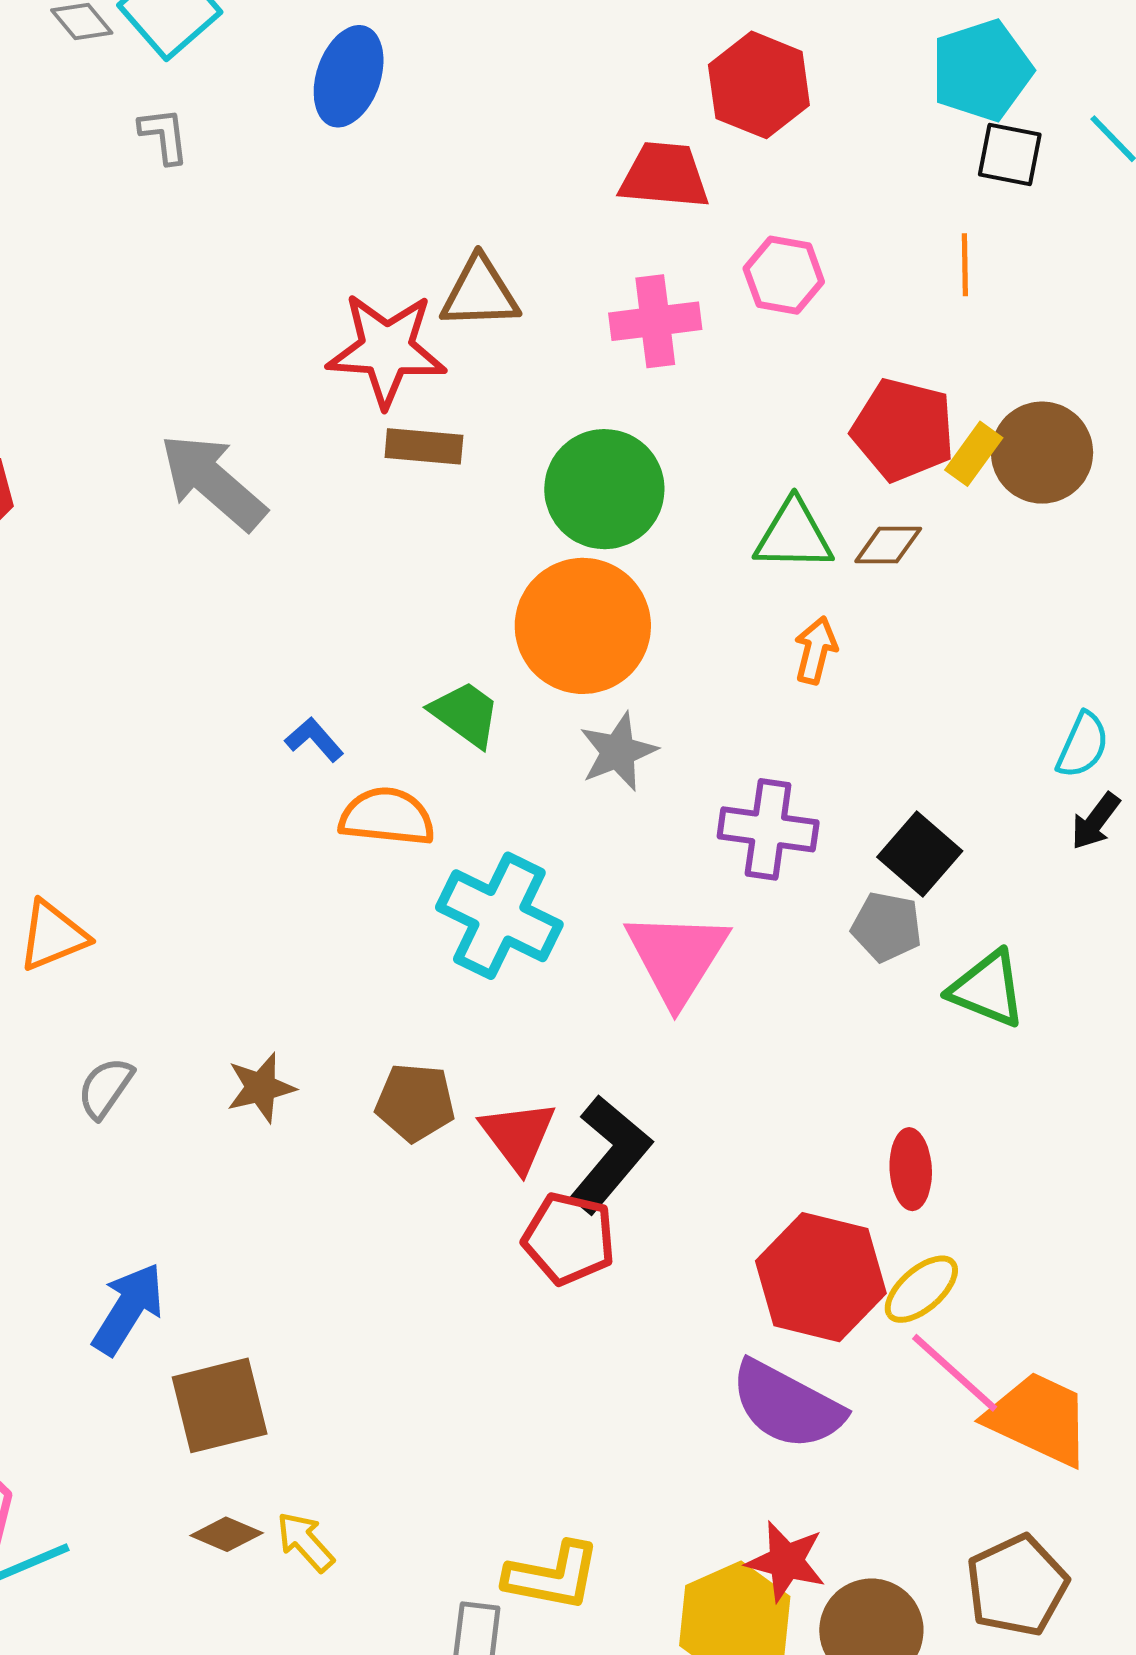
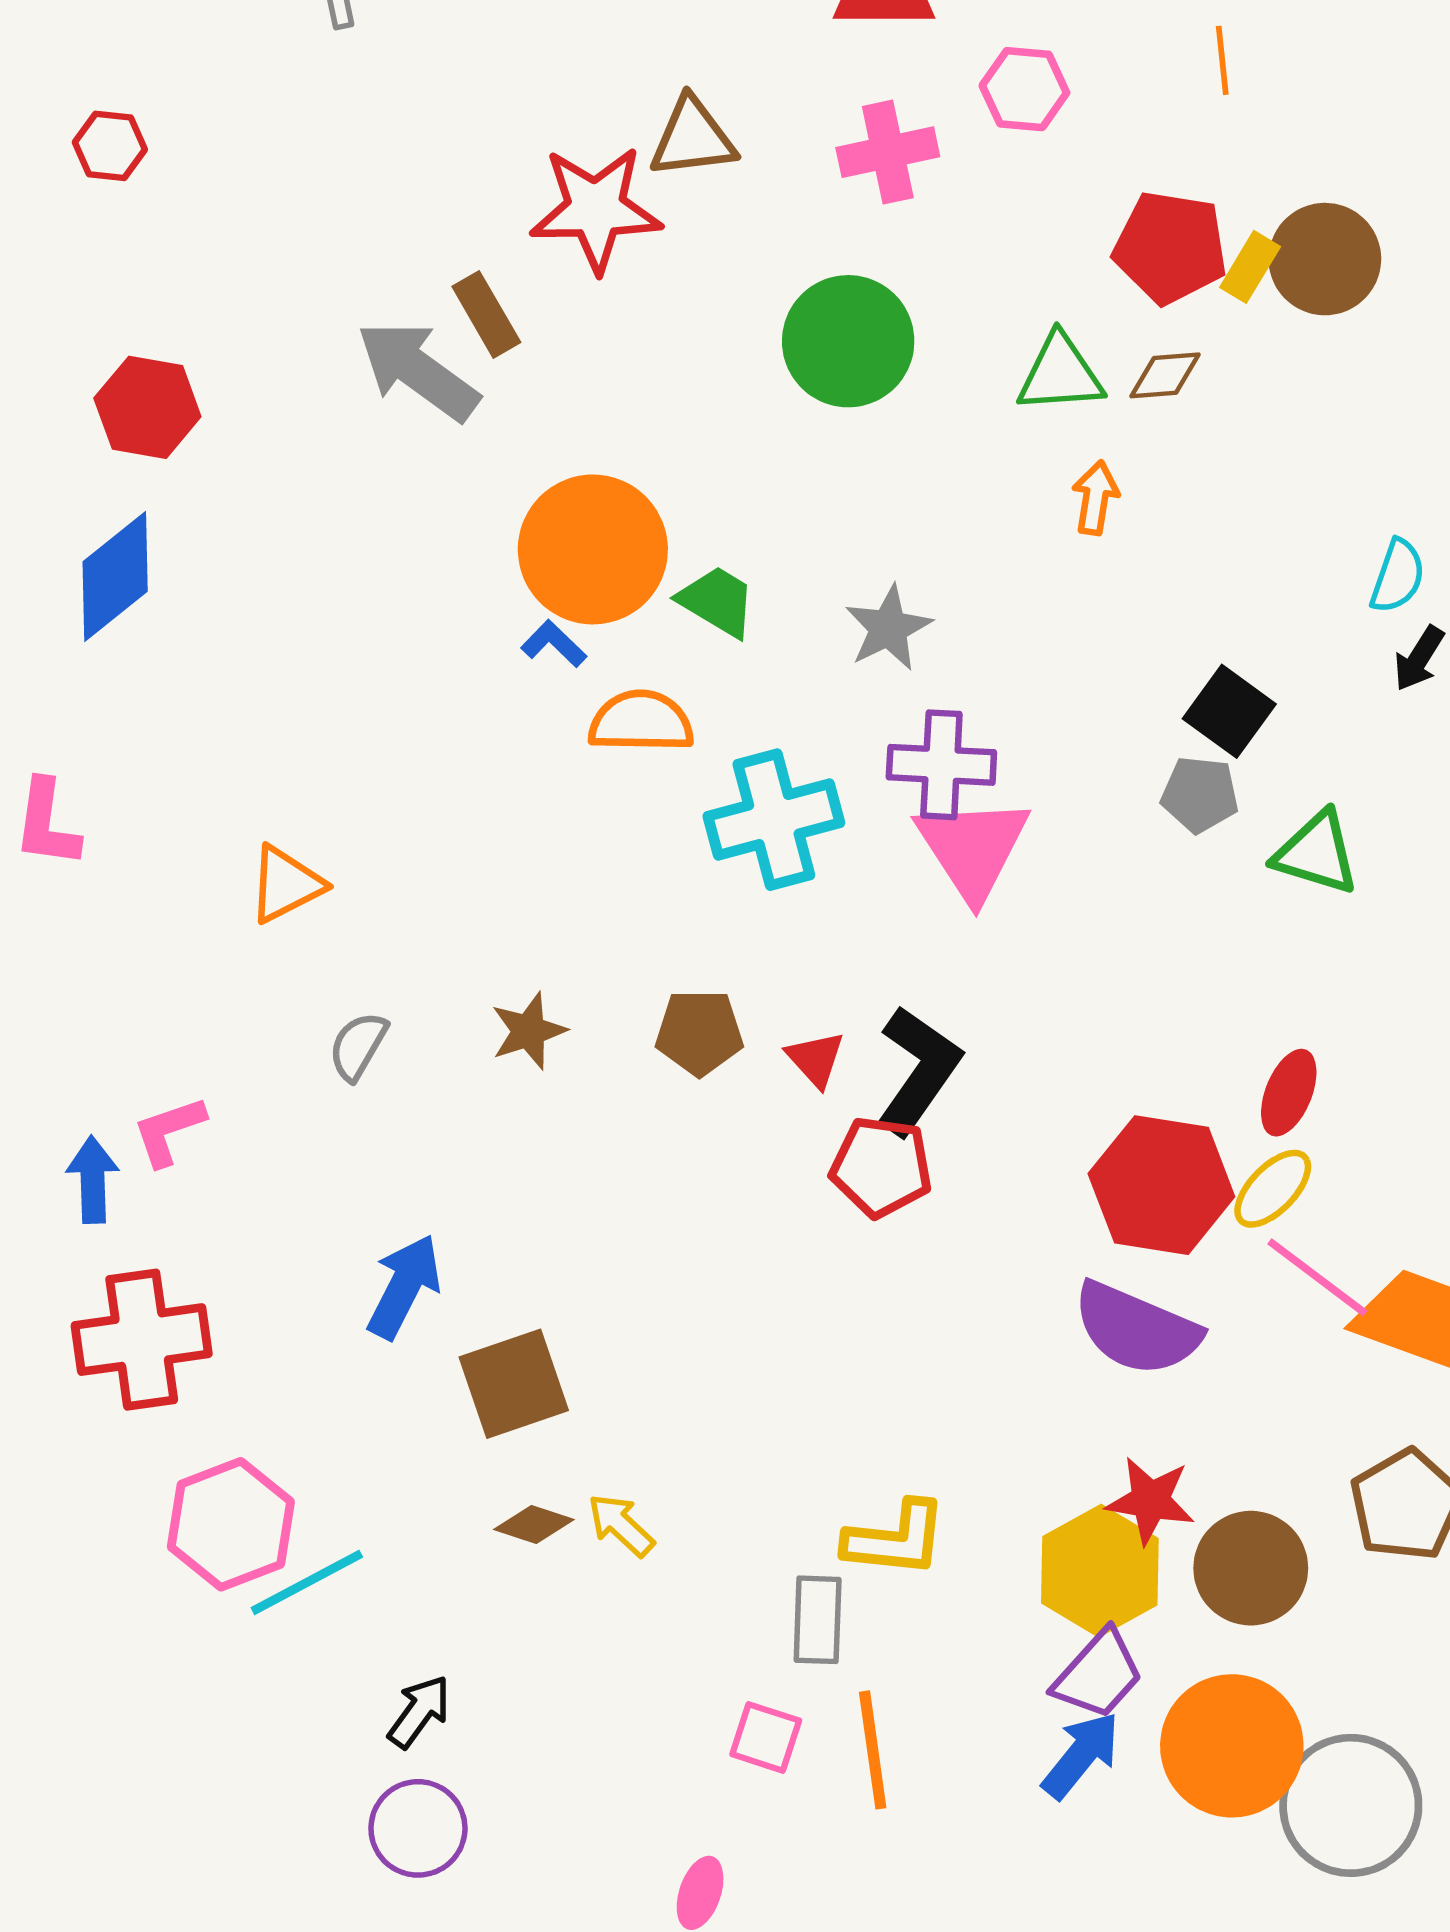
brown rectangle: (424, 446) -> (486, 314), moved, turned 60
orange circle: (583, 626) -> (593, 549), moved
purple cross: (768, 829) -> (941, 765), moved
cyan cross: (499, 916) -> (774, 820), turned -36
red triangle: (518, 1136) -> (815, 1059), size x0.7
red ellipse: (911, 1169) -> (1289, 1093), moved, turned 30

